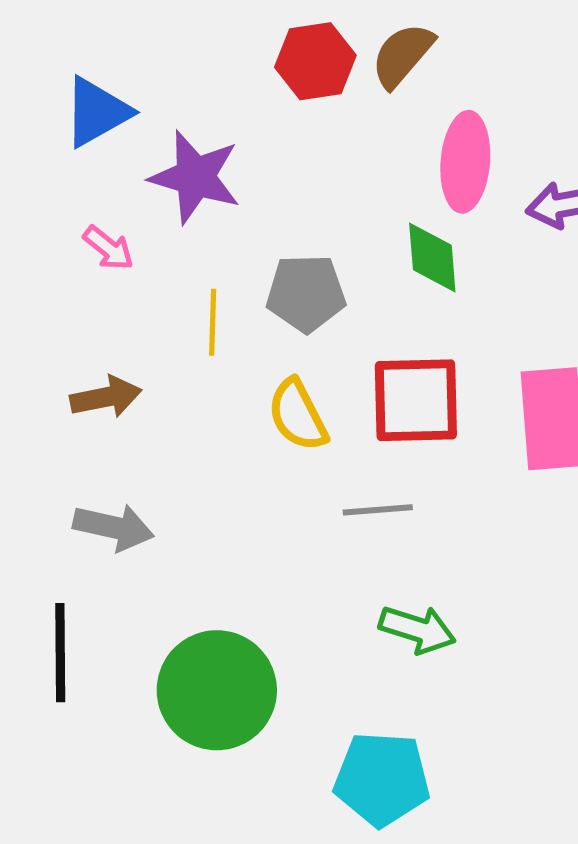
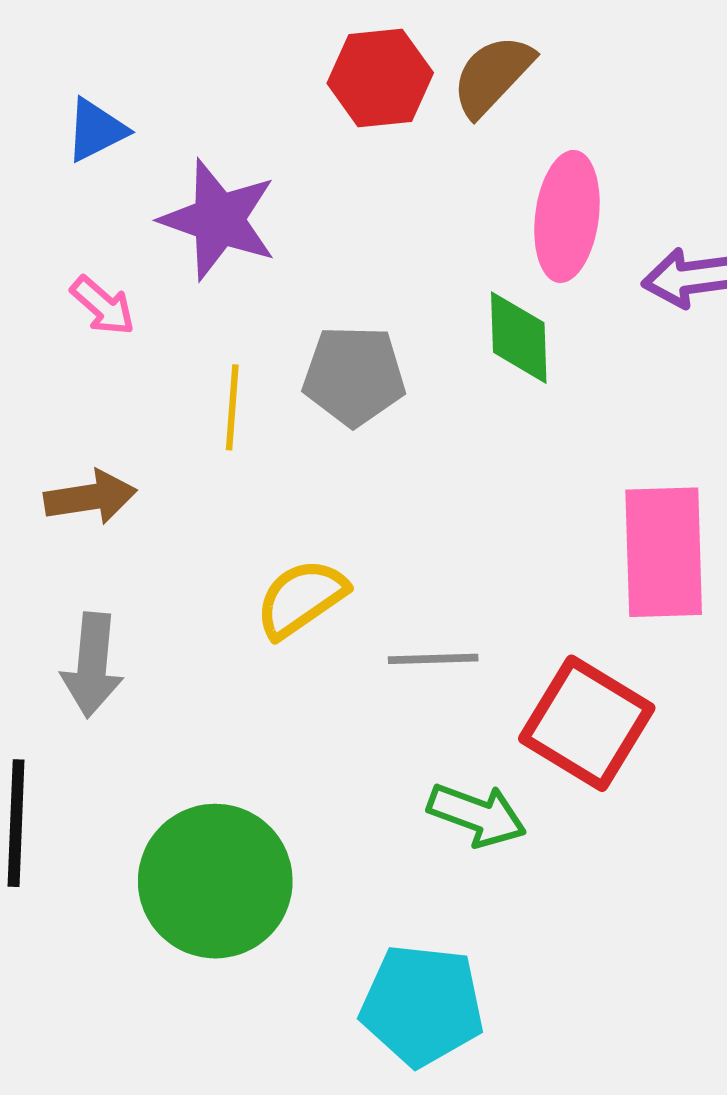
blue triangle: (97, 112) -> (96, 130), size x0.7
red square: (416, 400) -> (587, 723), moved, turned 30
yellow semicircle: (298, 415) -> (301, 598), moved, turned 80
gray arrow: (113, 527) -> (92, 665), turned 80

